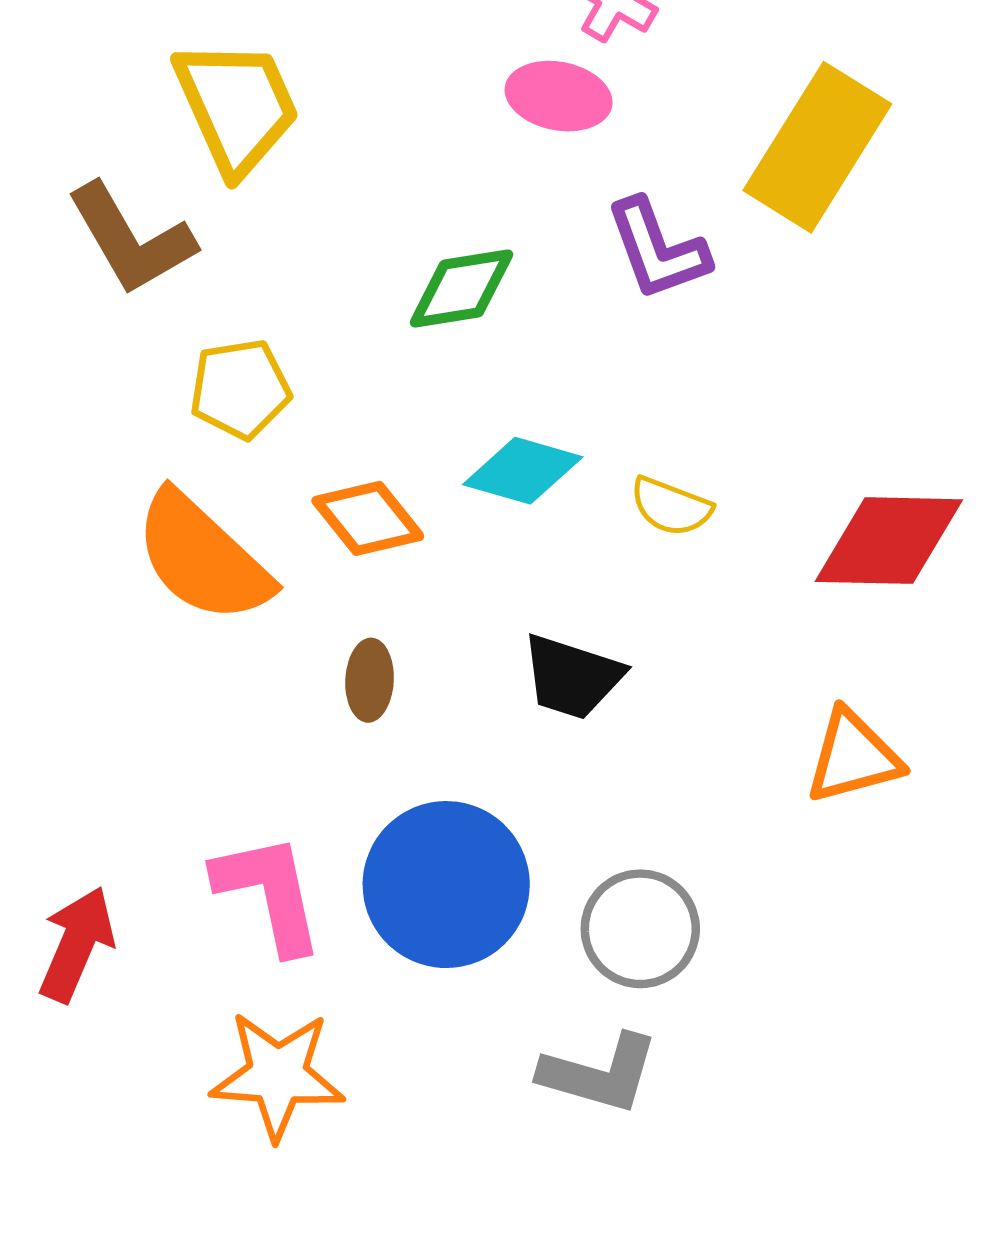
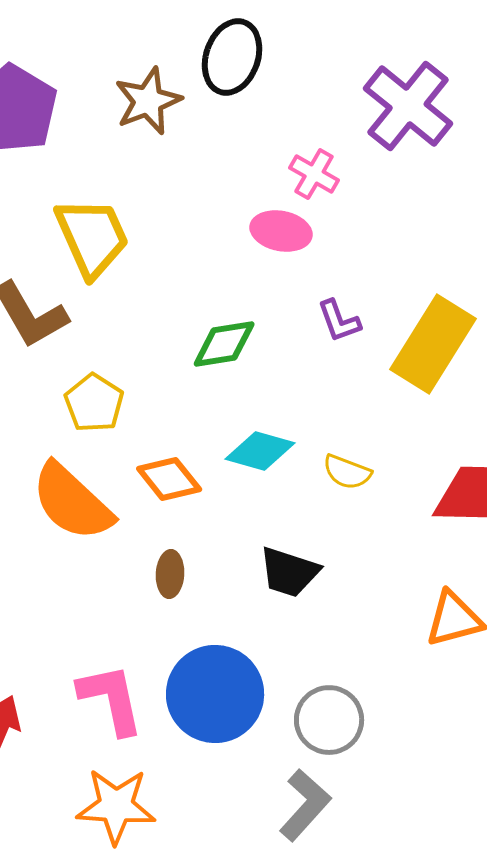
yellow rectangle: (817, 147) -> (433, 344), moved
purple L-shape: (657, 249) -> (339, 321), size x0.7
yellow pentagon: (240, 389) -> (94, 403), turned -30
gray L-shape: (599, 1074) -> (305, 805), turned -64

